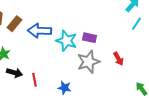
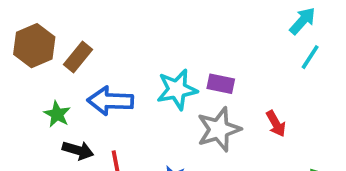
blue arrow: (39, 31) -> (110, 101), moved
cyan star: (66, 41) -> (177, 89), turned -30

